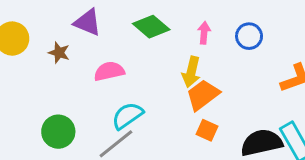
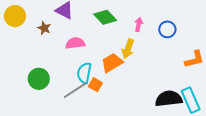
orange trapezoid: (203, 95) -> (112, 63), moved
cyan semicircle: (128, 116) -> (84, 73), turned -50
orange square: (207, 130) -> (95, 85), moved

